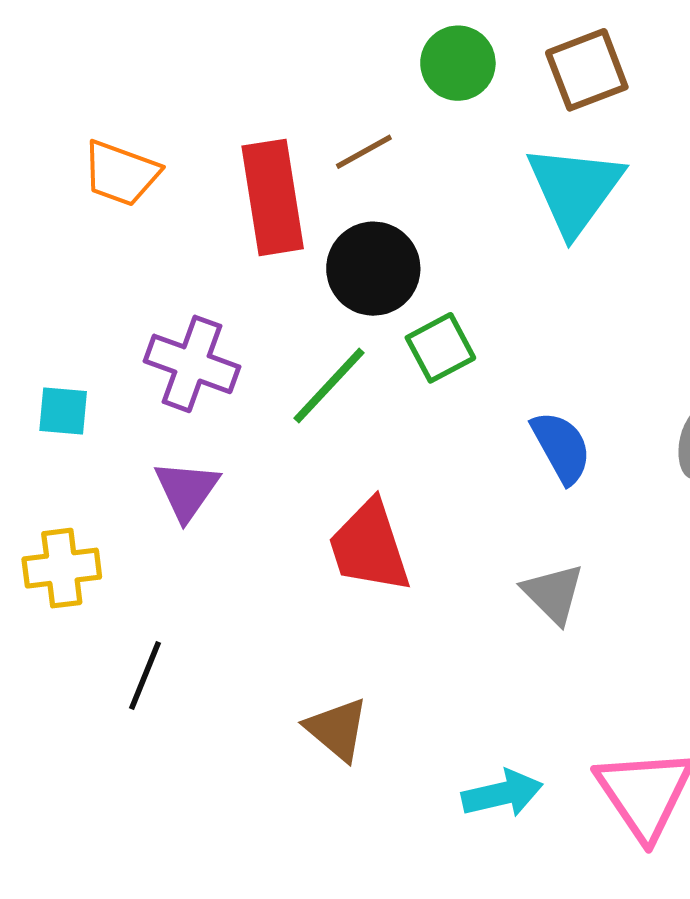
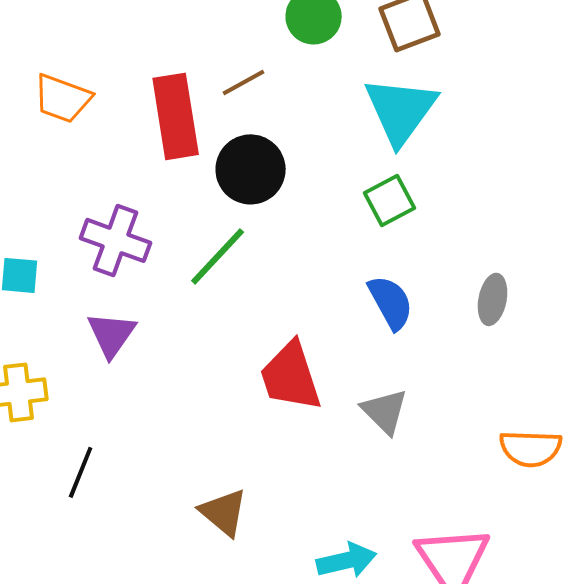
green square: (440, 348) -> (390, 200), moved
red trapezoid: (369, 547) -> (291, 376), moved

